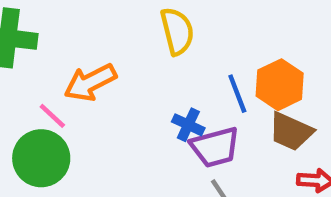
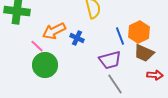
blue cross: (188, 125) -> (77, 38), moved
green circle: (41, 158) -> (45, 65), moved

